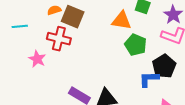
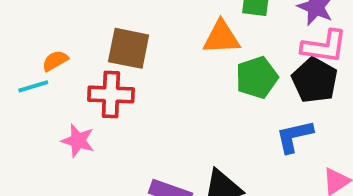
orange semicircle: (54, 10) -> (55, 61), moved
green pentagon: (136, 45) -> (257, 77), turned -30
black pentagon: (164, 66) -> (315, 80), moved

